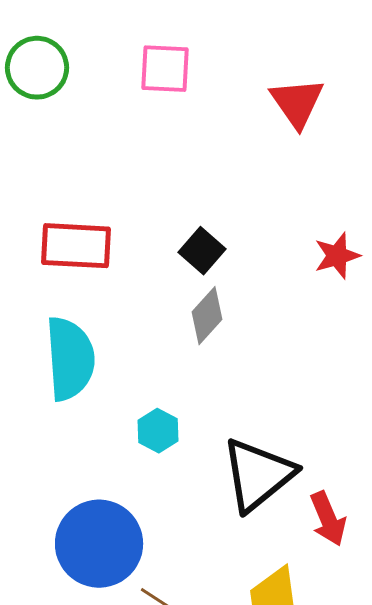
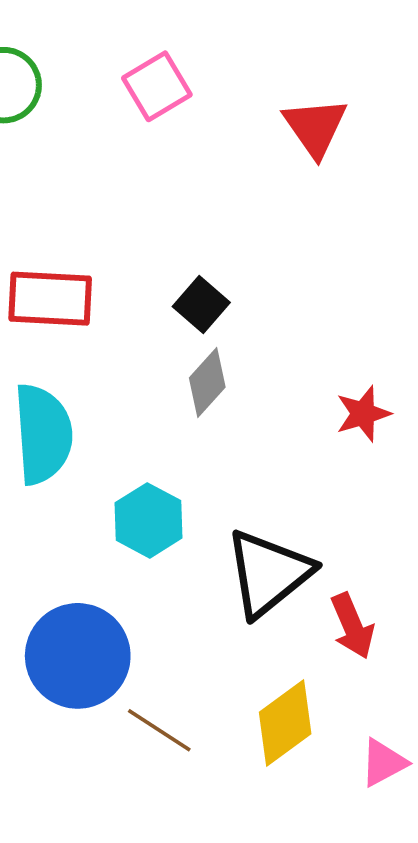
pink square: (165, 69) -> (157, 86), turned -34
red star: (337, 256) -> (363, 414), moved
cyan hexagon: (158, 431) -> (148, 520), size x1.4

